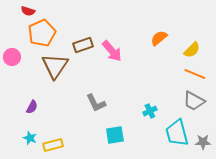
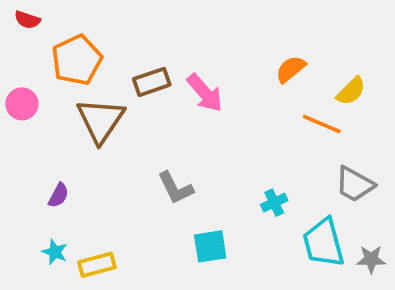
red semicircle: (28, 11) -> (27, 20), moved
orange line: (195, 74) -> (322, 124), moved

